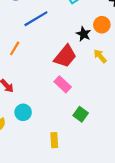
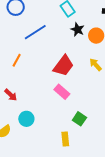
black star: (84, 34) -> (77, 30), moved
yellow rectangle: (54, 140) -> (65, 139), moved

